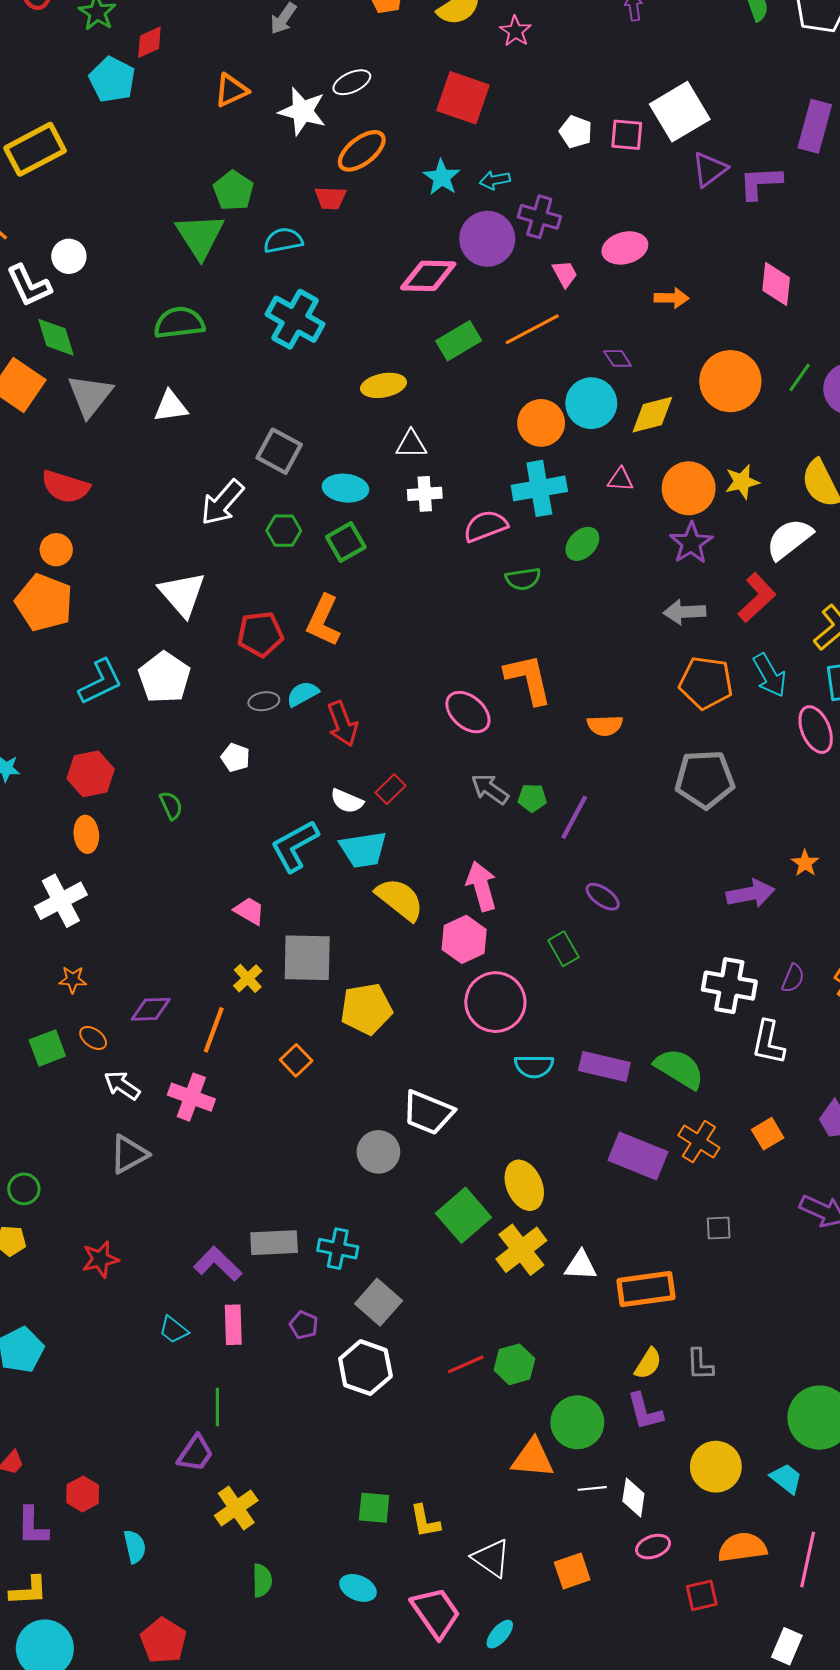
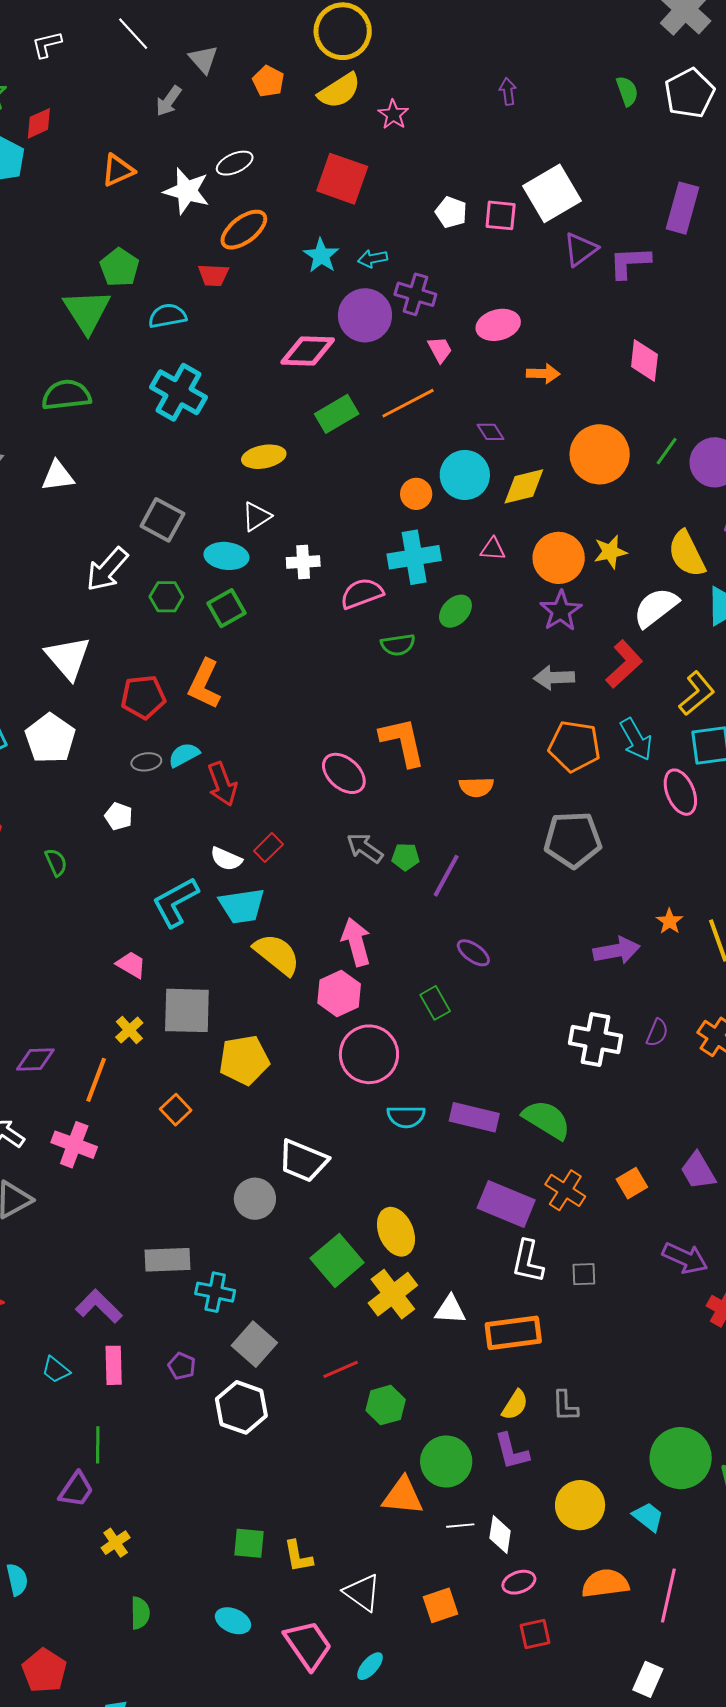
orange circle: (541, 423) -> (416, 494), size x0.7
white triangle: (411, 444) -> (256, 516), moved, turned -32
white L-shape: (768, 1042) -> (528, 1261), moved
gray rectangle: (274, 1243) -> (167, 1260), moved
red line: (466, 1364) -> (341, 1369), moved
yellow cross: (236, 1508) -> (116, 1543), size x0.7
red square: (702, 1595) -> (535, 1634), moved

